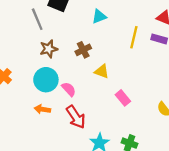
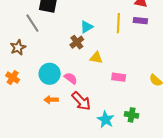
cyan triangle: (99, 16) -> (87, 27), moved
brown star: (49, 49) -> (18, 47), moved
pink rectangle: (123, 98) -> (119, 77), turned -32

